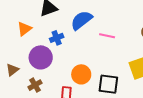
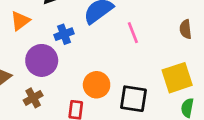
pink line: (107, 36) -> (133, 33), turned 56

